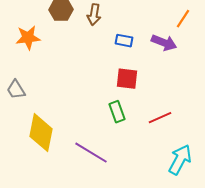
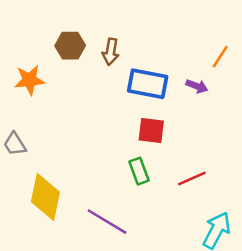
blue rectangle: (124, 41) -> (148, 84), size x1.8
purple arrow: (164, 43) -> (197, 86), size x0.7

